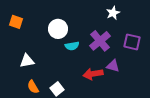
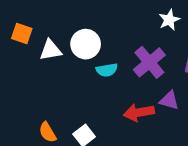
white triangle: (27, 61) -> (51, 50), moved

